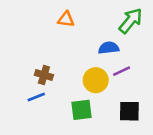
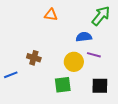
purple line: (122, 71) -> (94, 55), turned 40
blue line: (36, 97) -> (11, 75), moved

